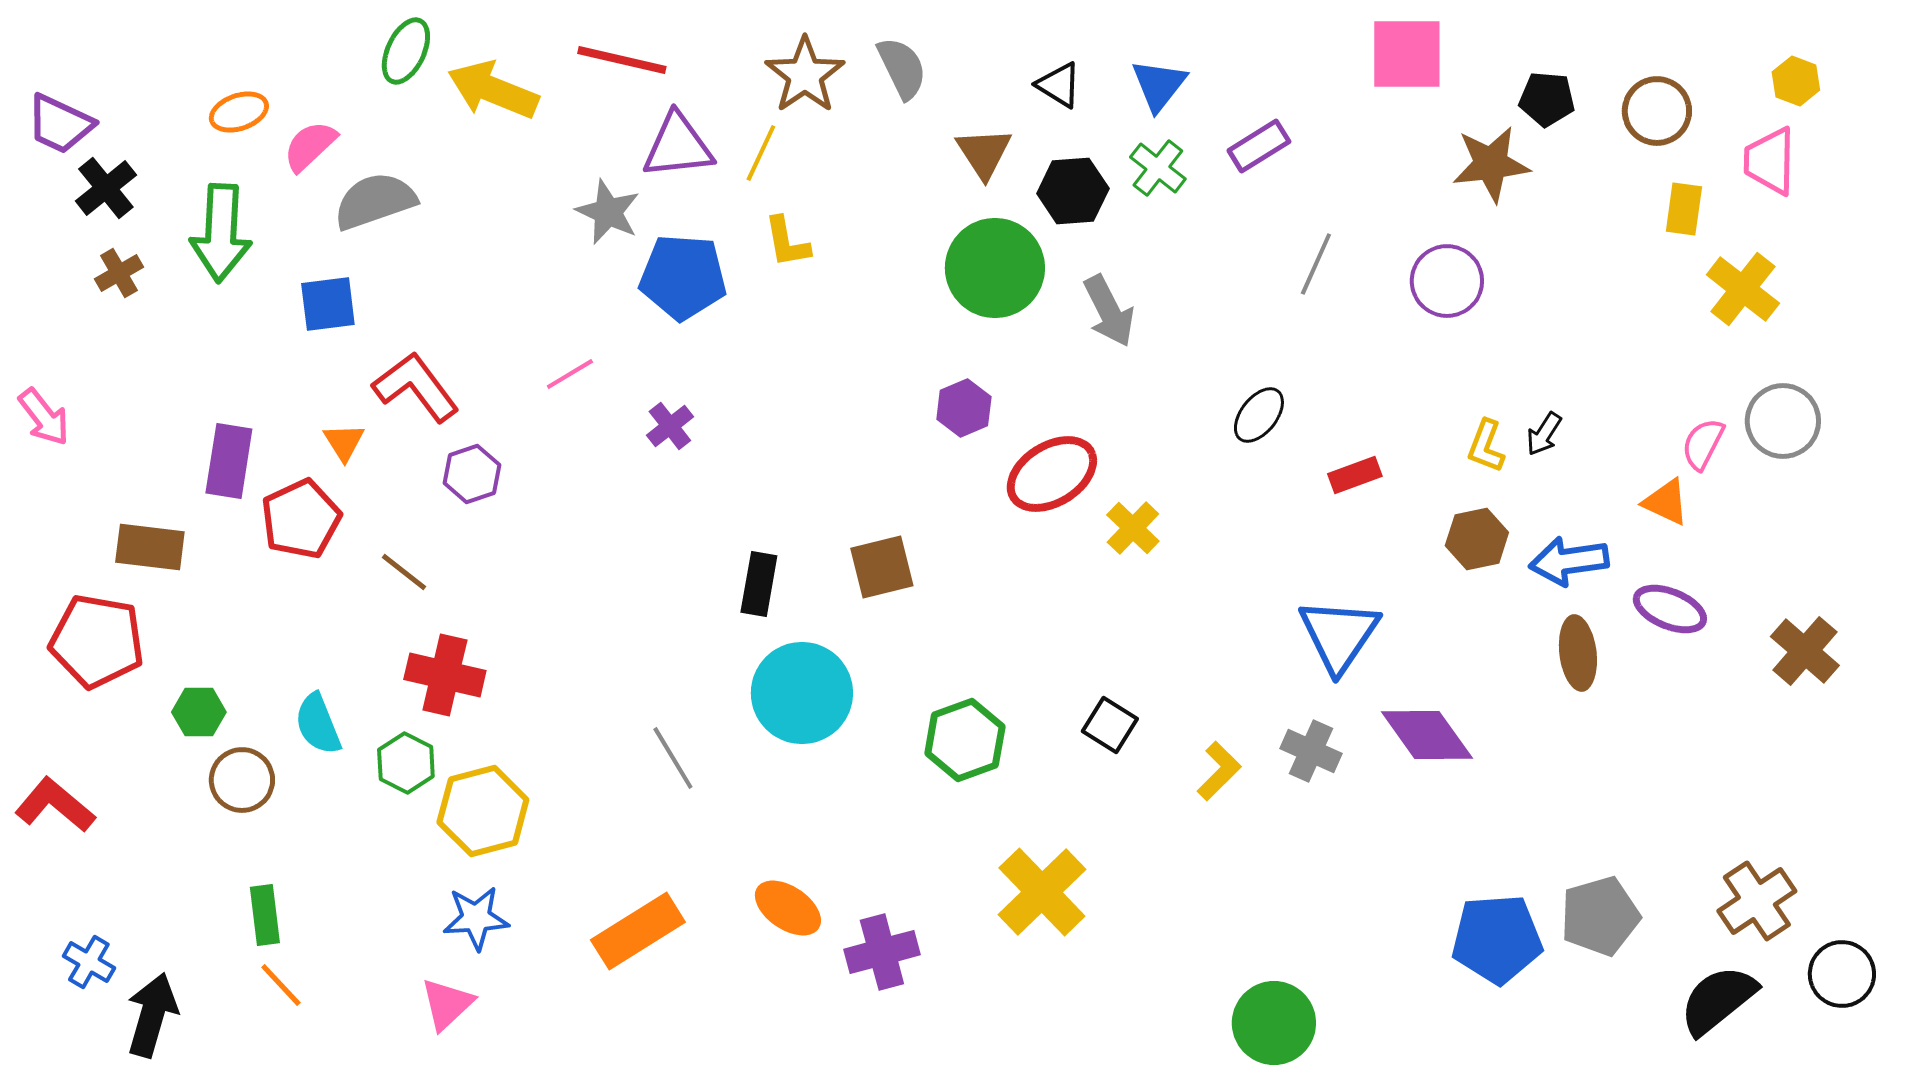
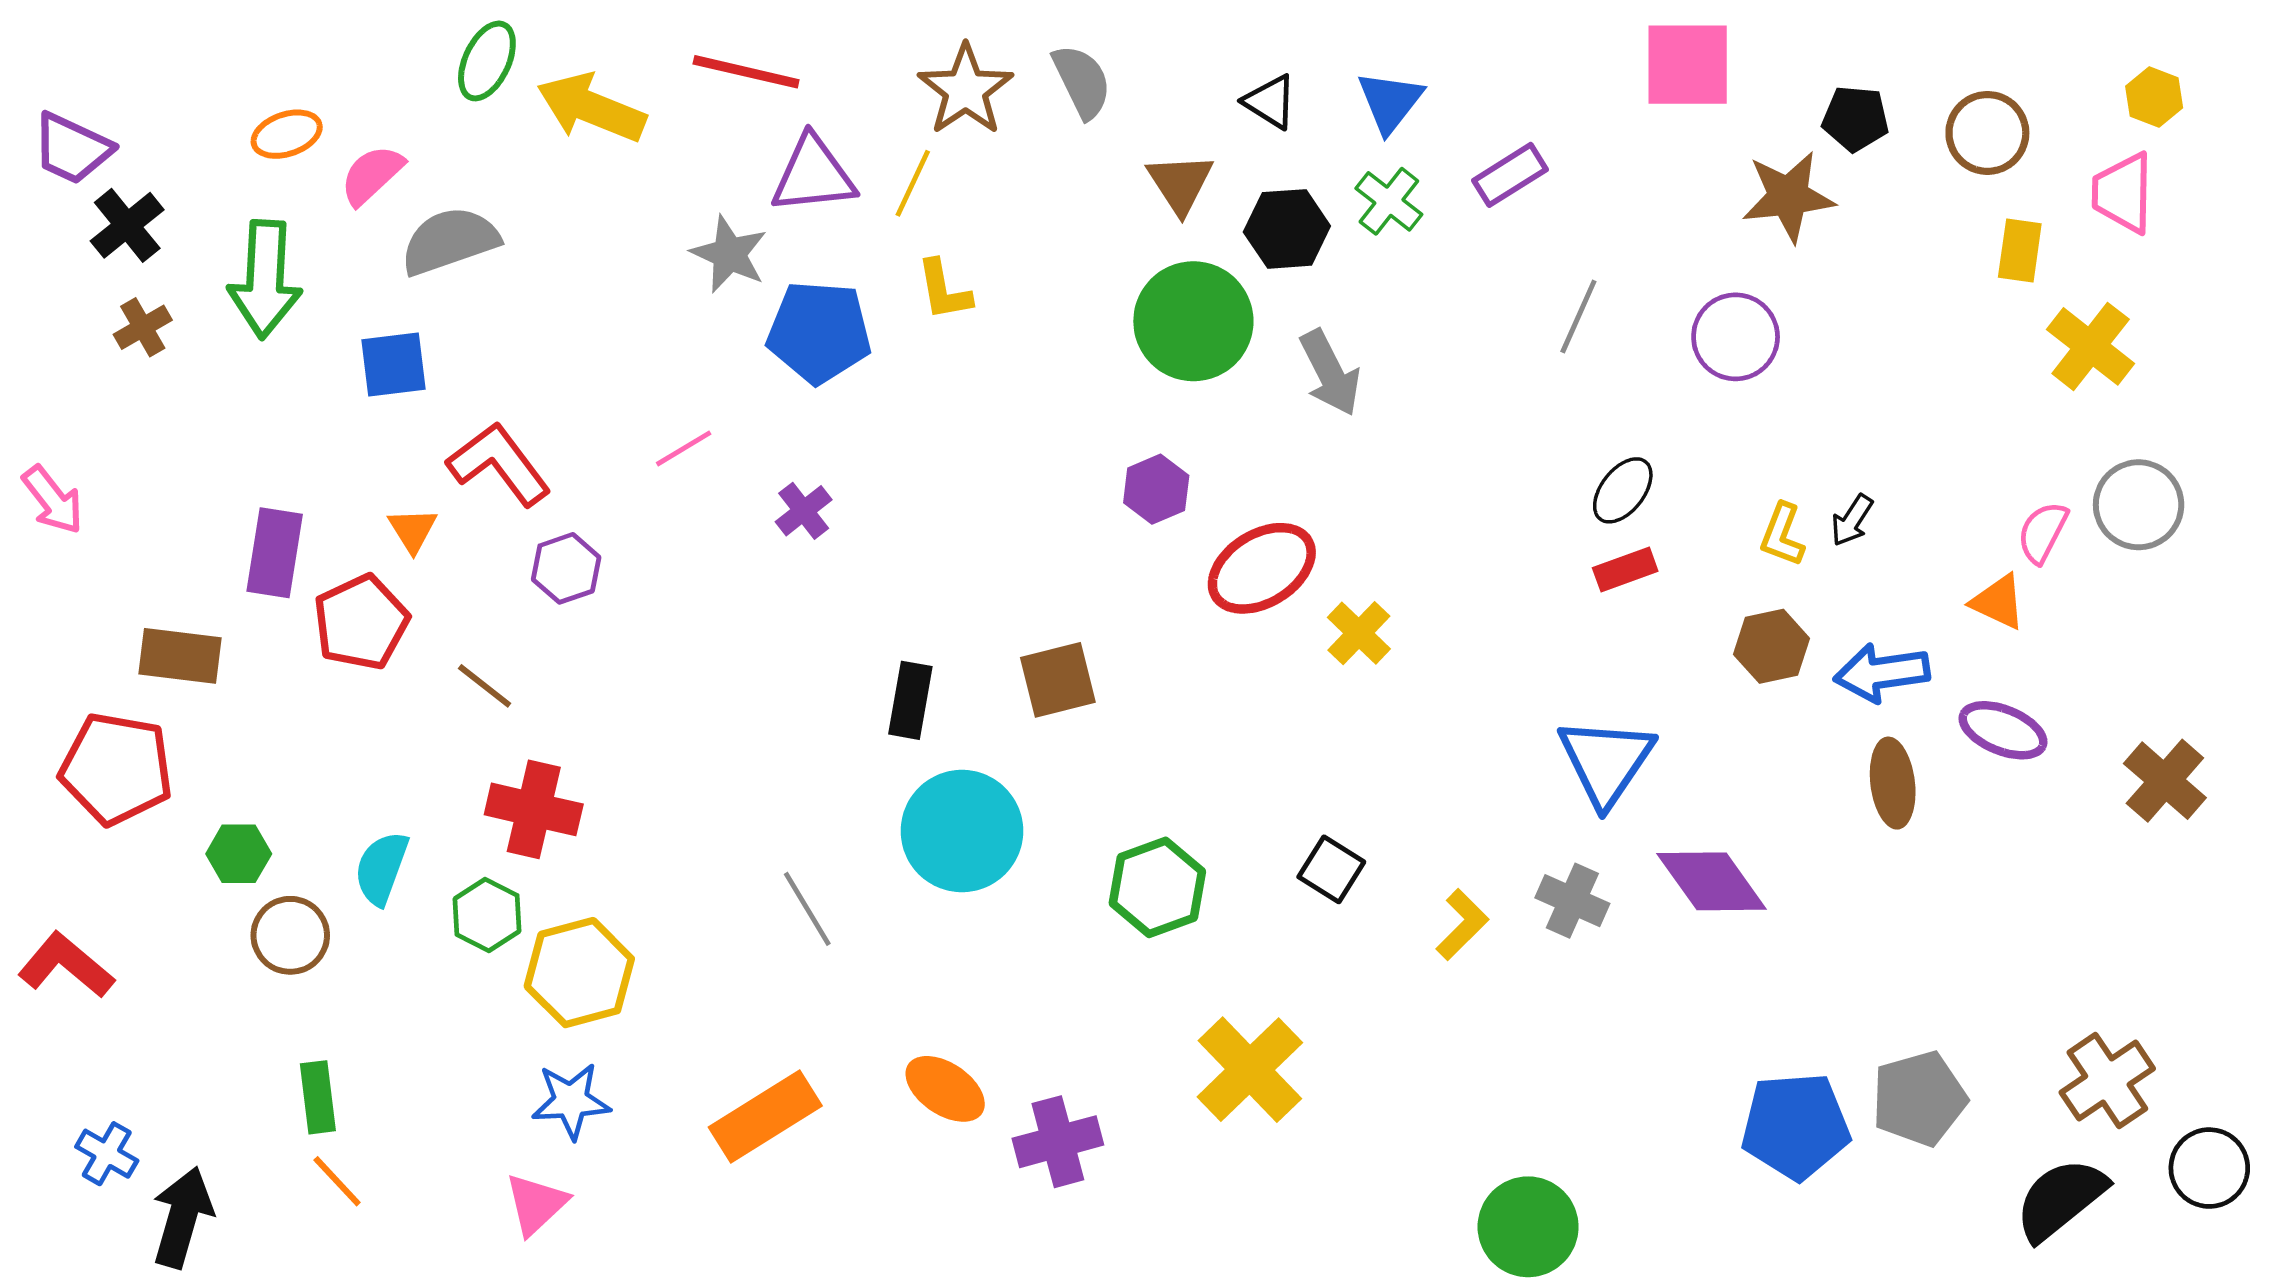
black ellipse: (1259, 415) -> (1623, 490), moved
cyan semicircle: (318, 724) -> (381, 868), turned 42

